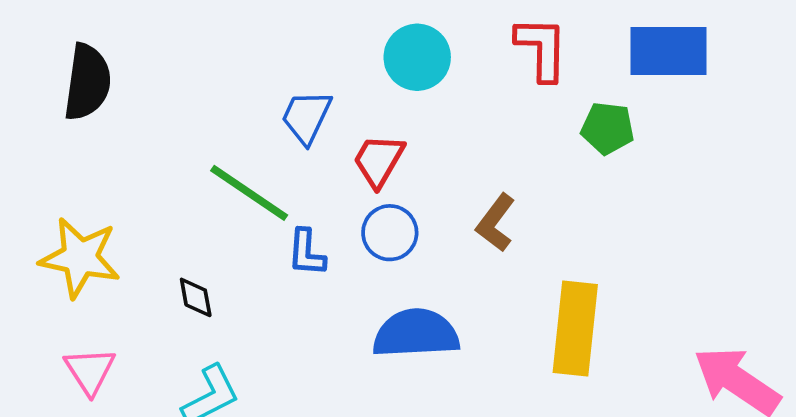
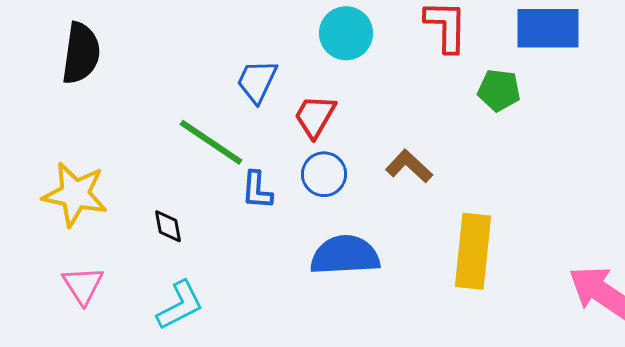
brown L-shape: (496, 223) -> (409, 166), turned 96

